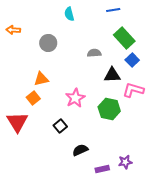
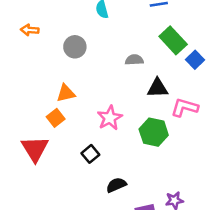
blue square: (132, 60) -> (195, 60), moved

